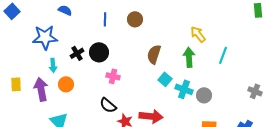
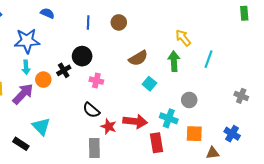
black cross: (77, 53) -> (64, 70), moved
brown semicircle: (154, 54) -> (138, 58), turned -138
cyan arrow: (53, 65) -> (26, 67), moved
orange circle: (66, 84) -> (43, 80), moved
purple arrow: (41, 89) -> (23, 94), turned 55
cyan cross: (184, 89) -> (169, 118), moved

